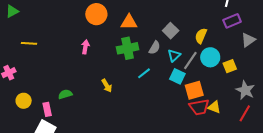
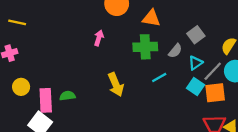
yellow line: (29, 43) -> (17, 22), moved
yellow arrow: (107, 86) -> (116, 85), size x1.5
orange square: (194, 90) -> (215, 93), moved
green semicircle: (65, 94) -> (67, 96), moved
pink rectangle: (47, 109) -> (46, 100), size x1.5

